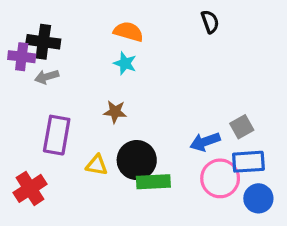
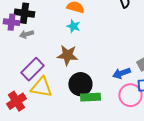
brown star: (115, 112) -> (67, 55), size x1.5
purple rectangle: (57, 135) -> (32, 69), turned 35
yellow triangle: (97, 165) -> (41, 87), moved, size x1.6

